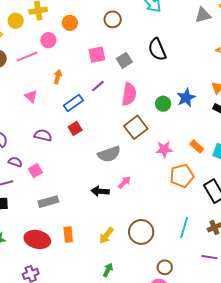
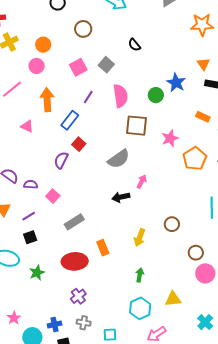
pink circle: (48, 40) -> (37, 66), moved
black semicircle: (157, 49) -> (134, 45), size x0.6
orange arrow: (58, 77) -> (47, 100), size x1.6
brown square: (136, 127) -> (137, 126), turned -30
purple semicircle: (43, 135) -> (61, 160), moved, turned -60
orange rectangle: (197, 146) -> (203, 117), moved
purple semicircle: (15, 162) -> (31, 184), moved
brown circle: (141, 232) -> (172, 224), size x0.6
brown circle: (165, 267) -> (196, 253), moved
green arrow: (108, 270) -> (140, 275), moved

